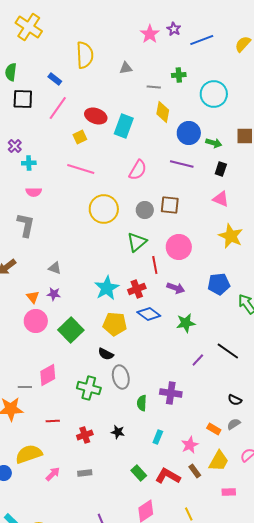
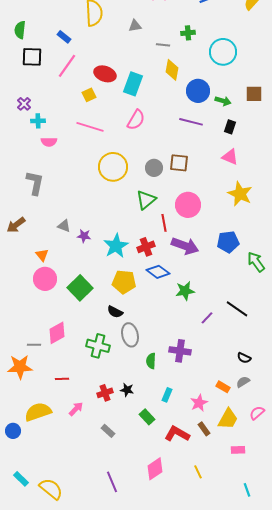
pink semicircle: (138, 170) -> (136, 120), moved
pink semicircle: (34, 192) -> (49, 142), moved
purple arrow: (176, 288) -> (185, 246), size x1.5
purple star: (54, 294) -> (84, 236), moved
green star: (186, 323) -> (185, 291), moved
red cross: (85, 435) -> (105, 393), moved
gray rectangle: (85, 473) -> (108, 431), moved, turned 48
green rectangle: (139, 473) -> (147, 417), moved
pink arrow: (53, 474) -> (76, 409), moved

